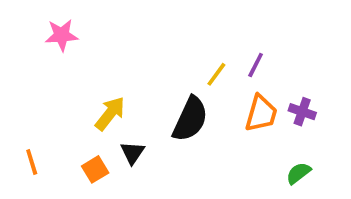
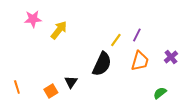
purple cross: (302, 112) -> (171, 57), moved, turned 32
yellow arrow: (110, 113) -> (59, 30), moved

